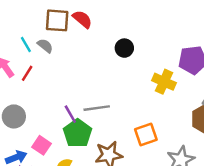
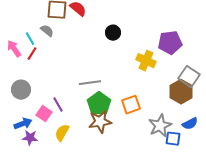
cyan line: (26, 44) -> (30, 39), moved
purple line: (70, 114) -> (58, 105), moved
green pentagon: (78, 133) -> (99, 104), moved

